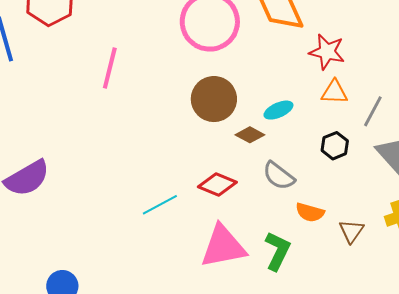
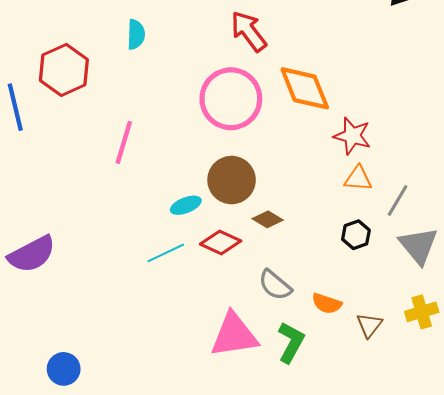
cyan ellipse: (278, 110) -> (186, 205), moved
gray semicircle: (279, 176) -> (275, 285), moved
red diamond: (217, 185) -> (221, 243), moved
cyan line: (160, 205) -> (166, 253), moved

